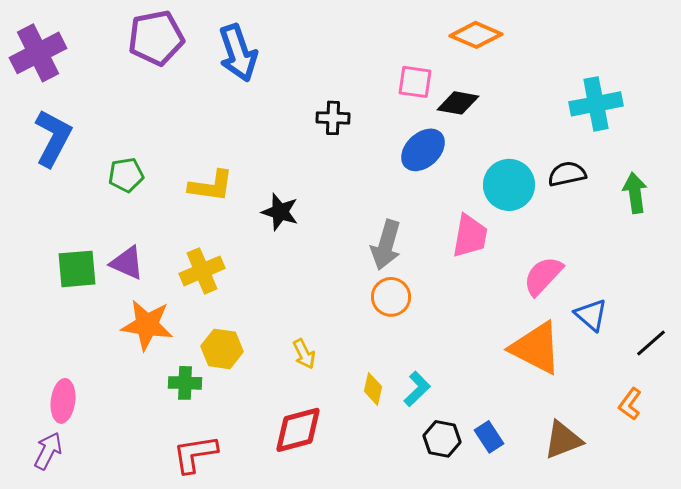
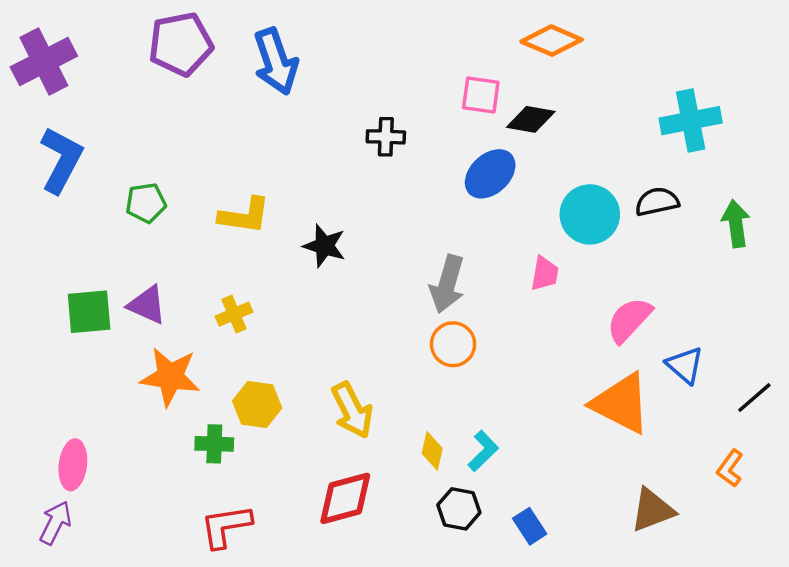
pink trapezoid: (470, 236) -> (545, 274), size x0.7
yellow cross: (202, 271) -> (234, 314), size x0.7
yellow arrow: (304, 354) -> (352, 410), size x1.6
blue rectangle: (489, 437) -> (530, 526), moved
black hexagon: (442, 439) -> (459, 509), moved

